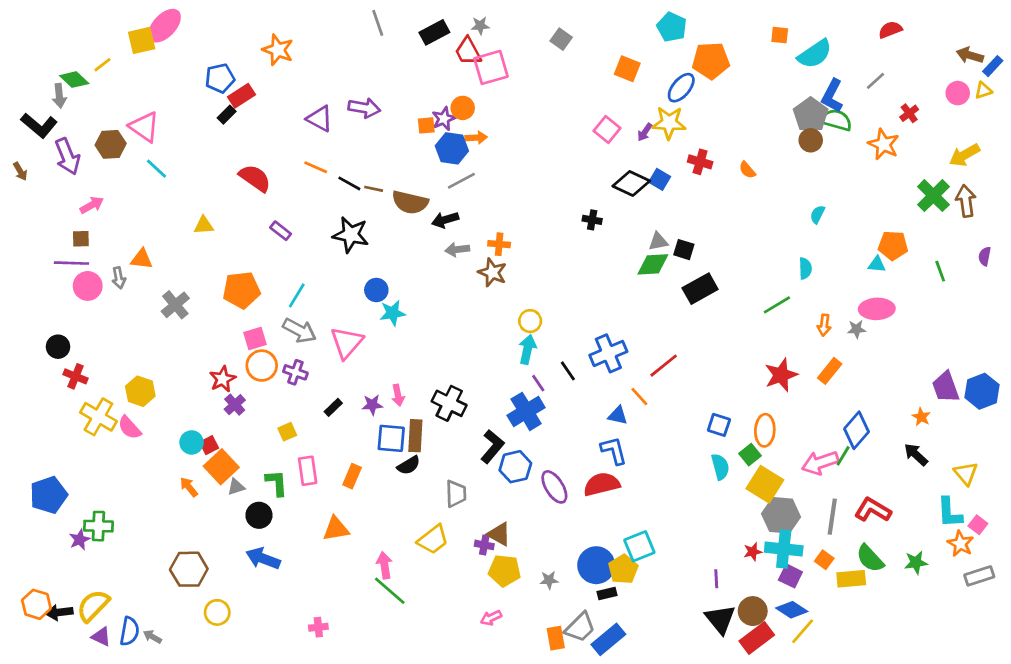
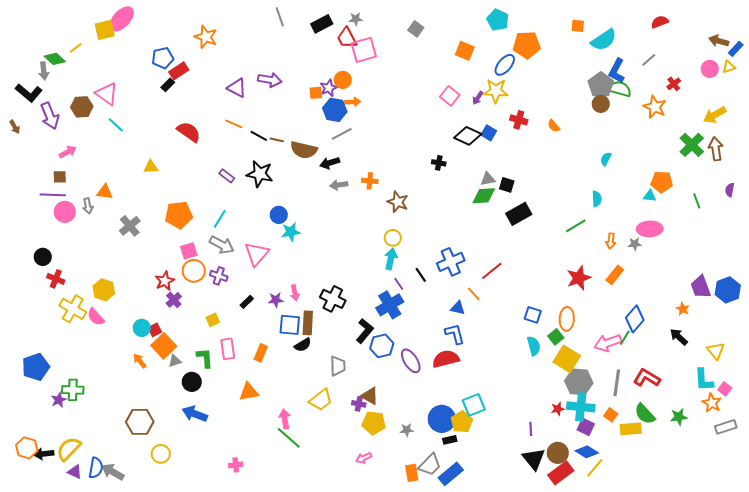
purple rectangle: (281, 231) -> (227, 176), moved
brown star: (492, 272) -> (398, 202), moved
gray arrow: (152, 637) -> (113, 472), size x1.6

